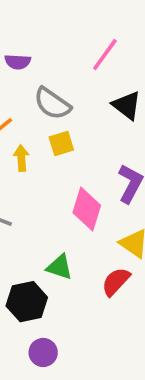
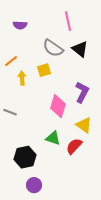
pink line: (105, 55) -> (68, 21), turned -48
gray semicircle: (52, 104) -> (53, 48), moved
green triangle: (60, 267) -> (53, 138), moved

